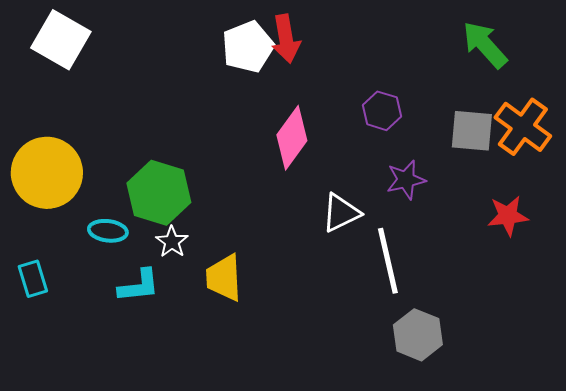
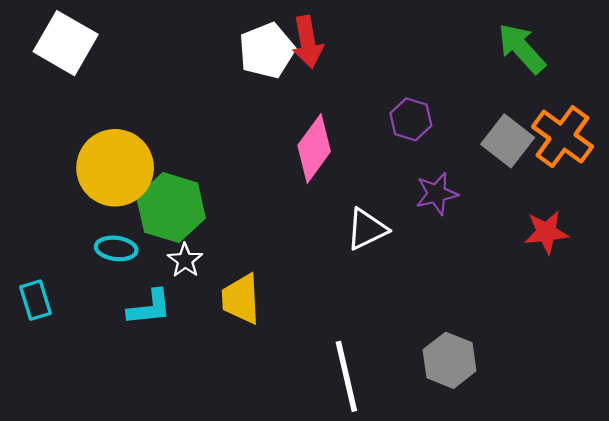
gray square: (472, 131) -> (508, 141), turned 33
yellow circle: (47, 173) -> (115, 168), moved
white line: (388, 261) -> (346, 376), moved

